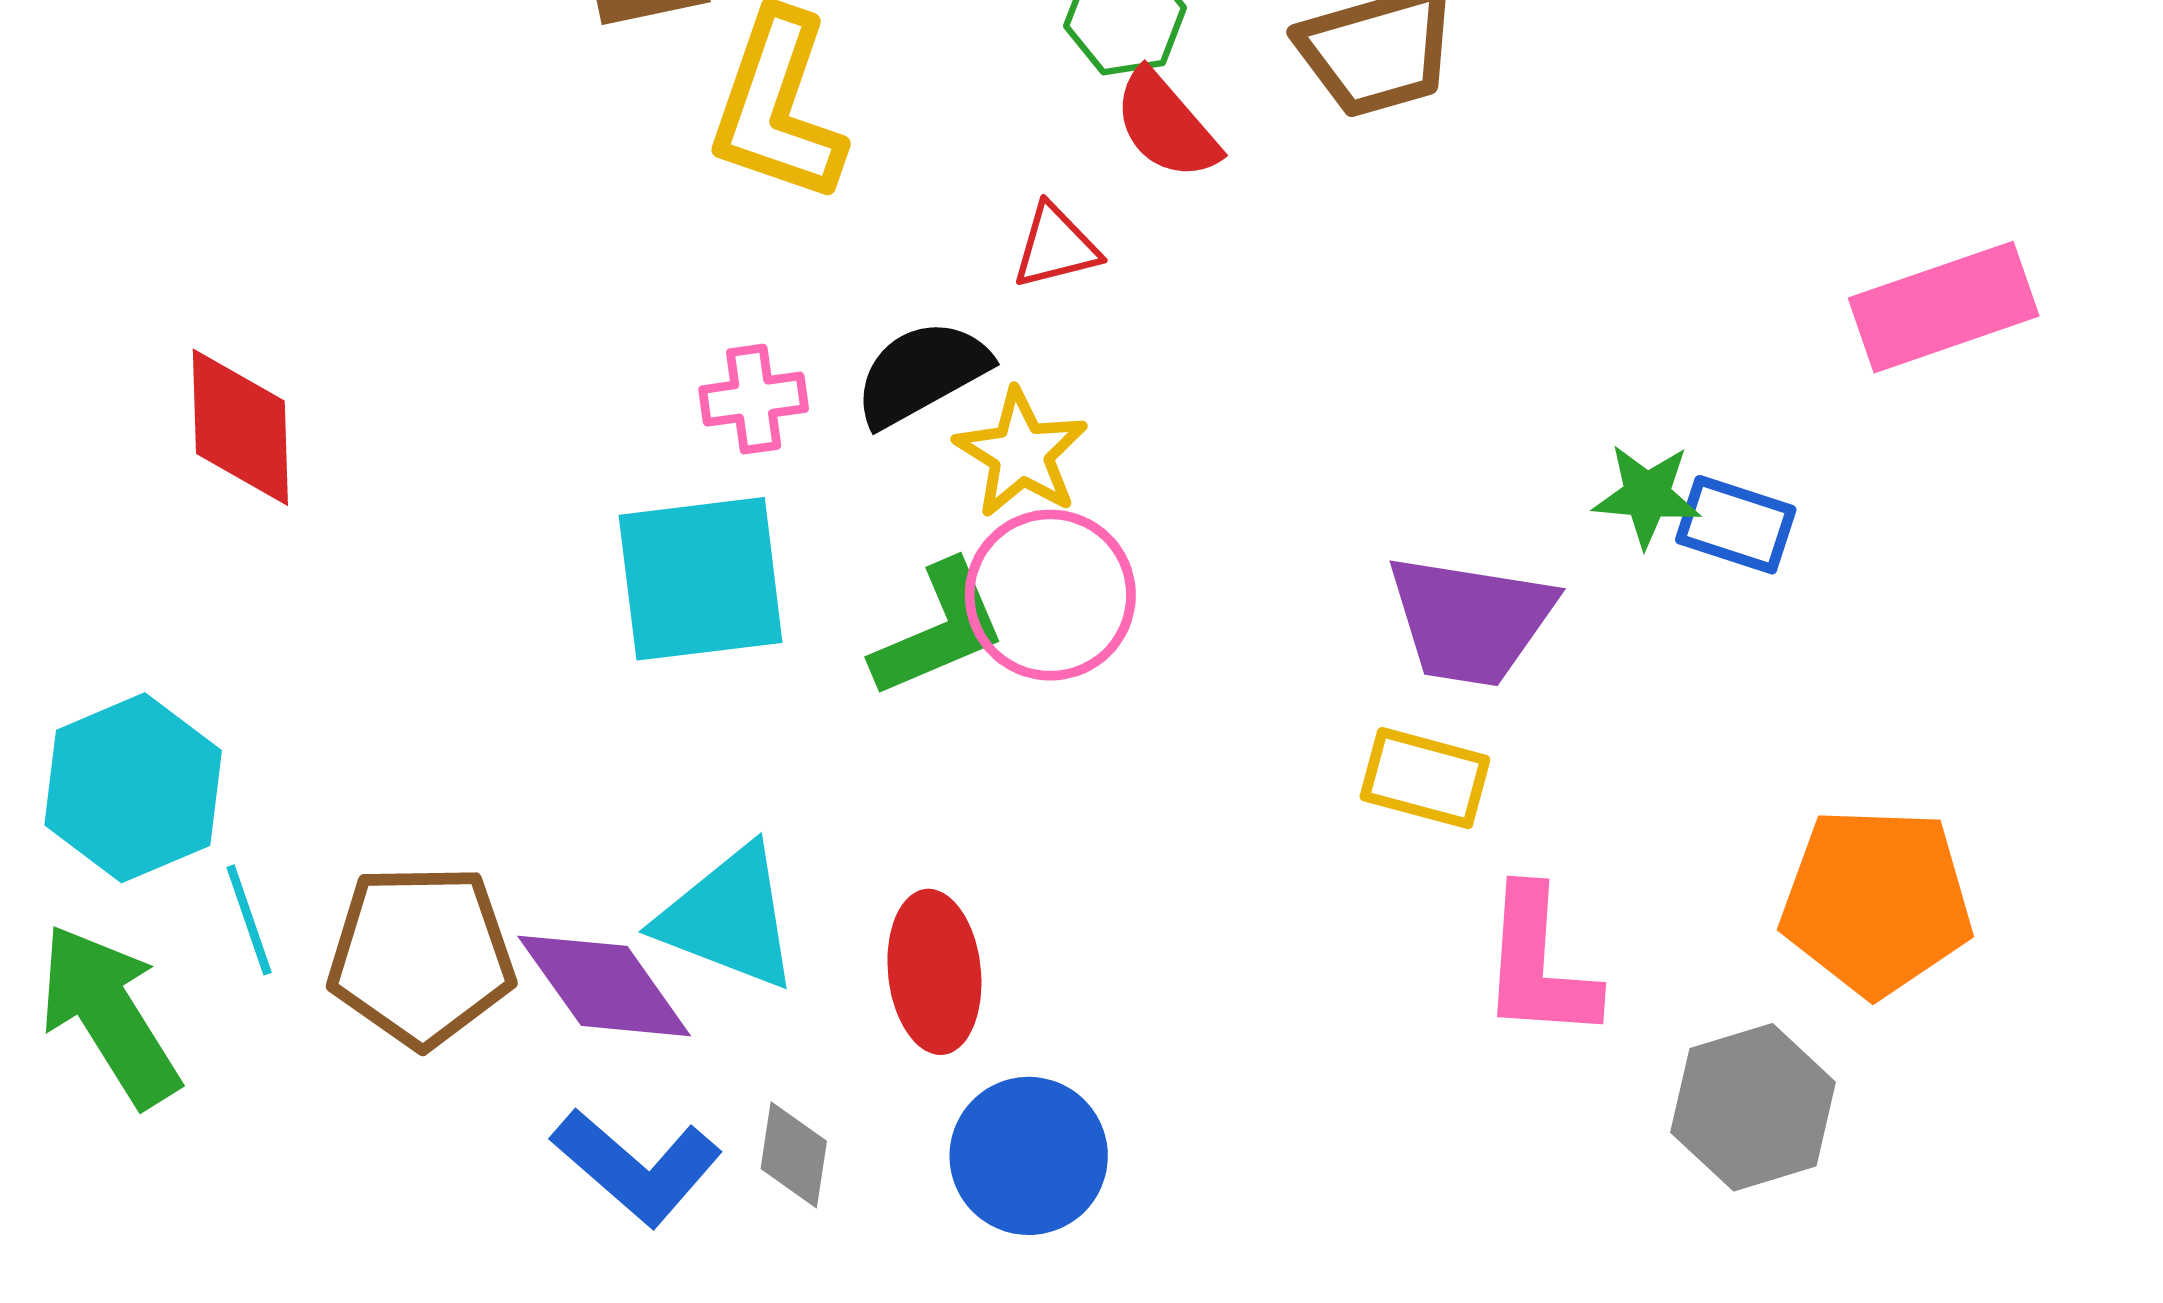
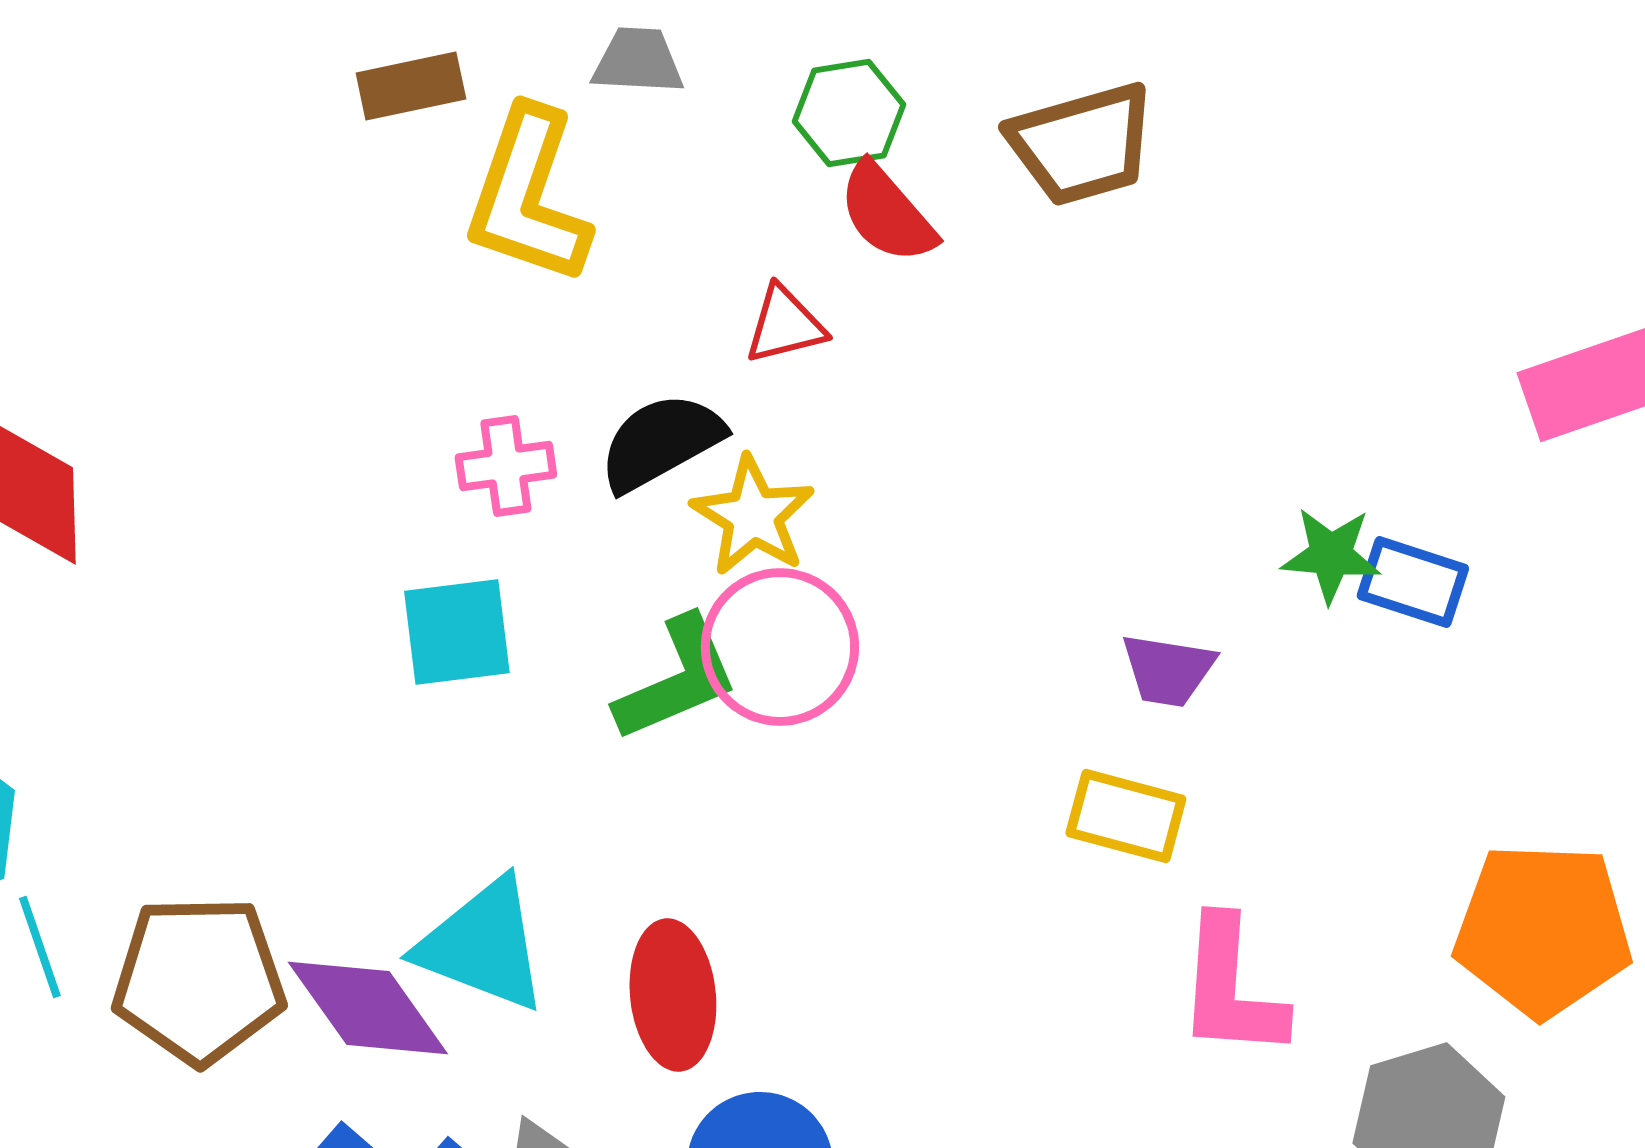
cyan square: (701, 579) -> (457, 632), size x0.7
purple trapezoid: (1470, 620) -> (1168, 670), size x0.6

